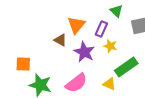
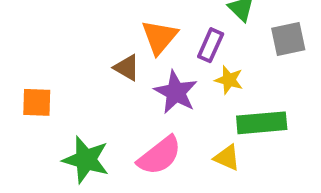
orange square: (23, 64) -> (37, 102), moved
green rectangle: (126, 67) -> (262, 123), turned 30

